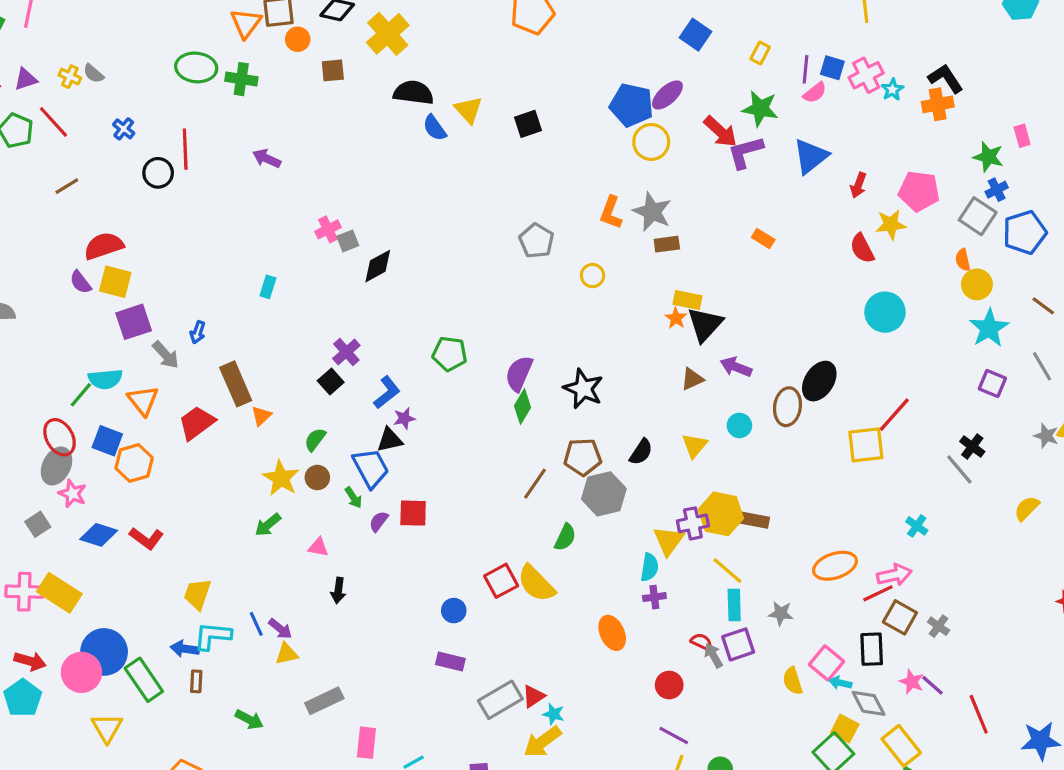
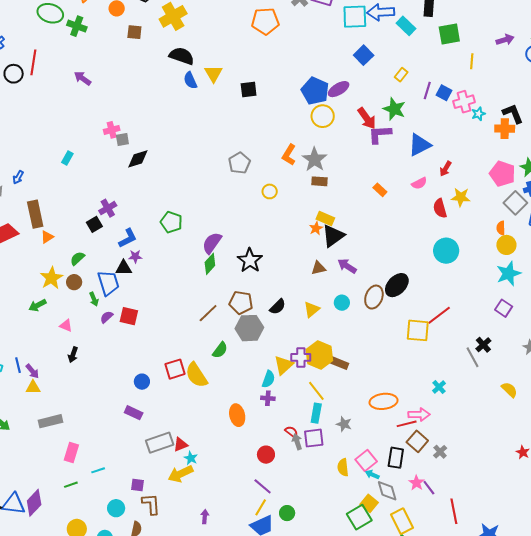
pink semicircle: (815, 93) -> (419, 183), moved
pink pentagon: (919, 191) -> (502, 174), moved
yellow semicircle: (1027, 508) -> (509, 390), turned 78

